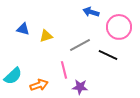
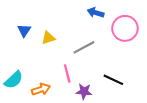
blue triangle: (23, 29) -> (24, 30), turned 48
black line: (108, 55) -> (113, 80), moved

